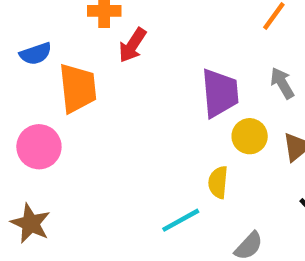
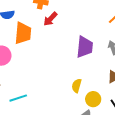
yellow circle: (250, 136) -> (93, 99), moved
cyan line: (181, 220) -> (18, 98), moved

